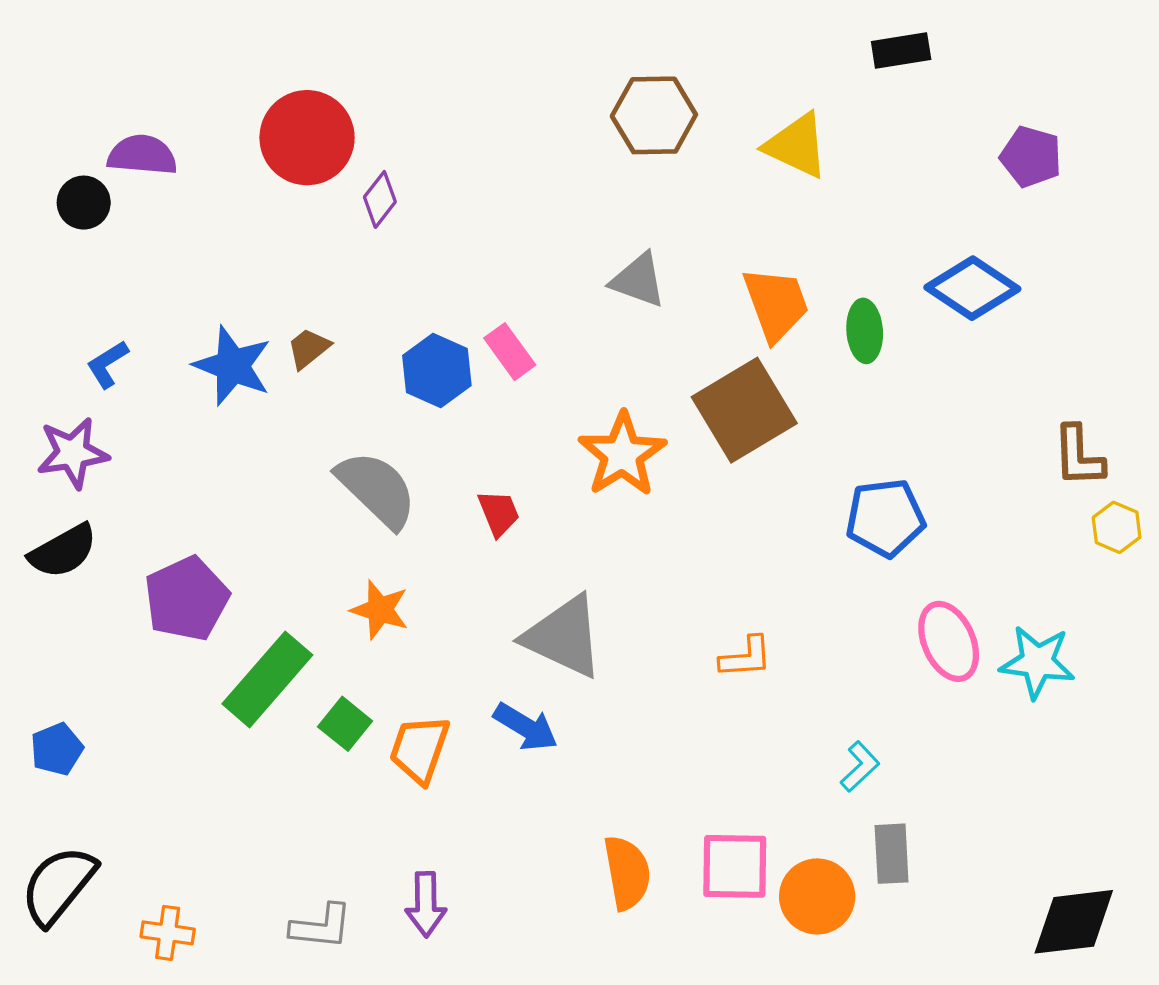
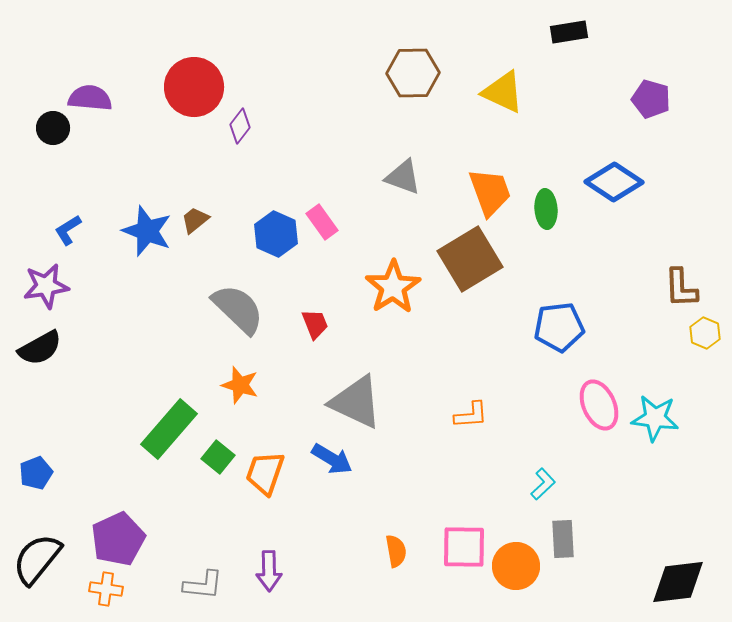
purple pentagon: (187, 599) -> (118, 539), moved
orange semicircle: (627, 873) -> (396, 551), size x0.7

